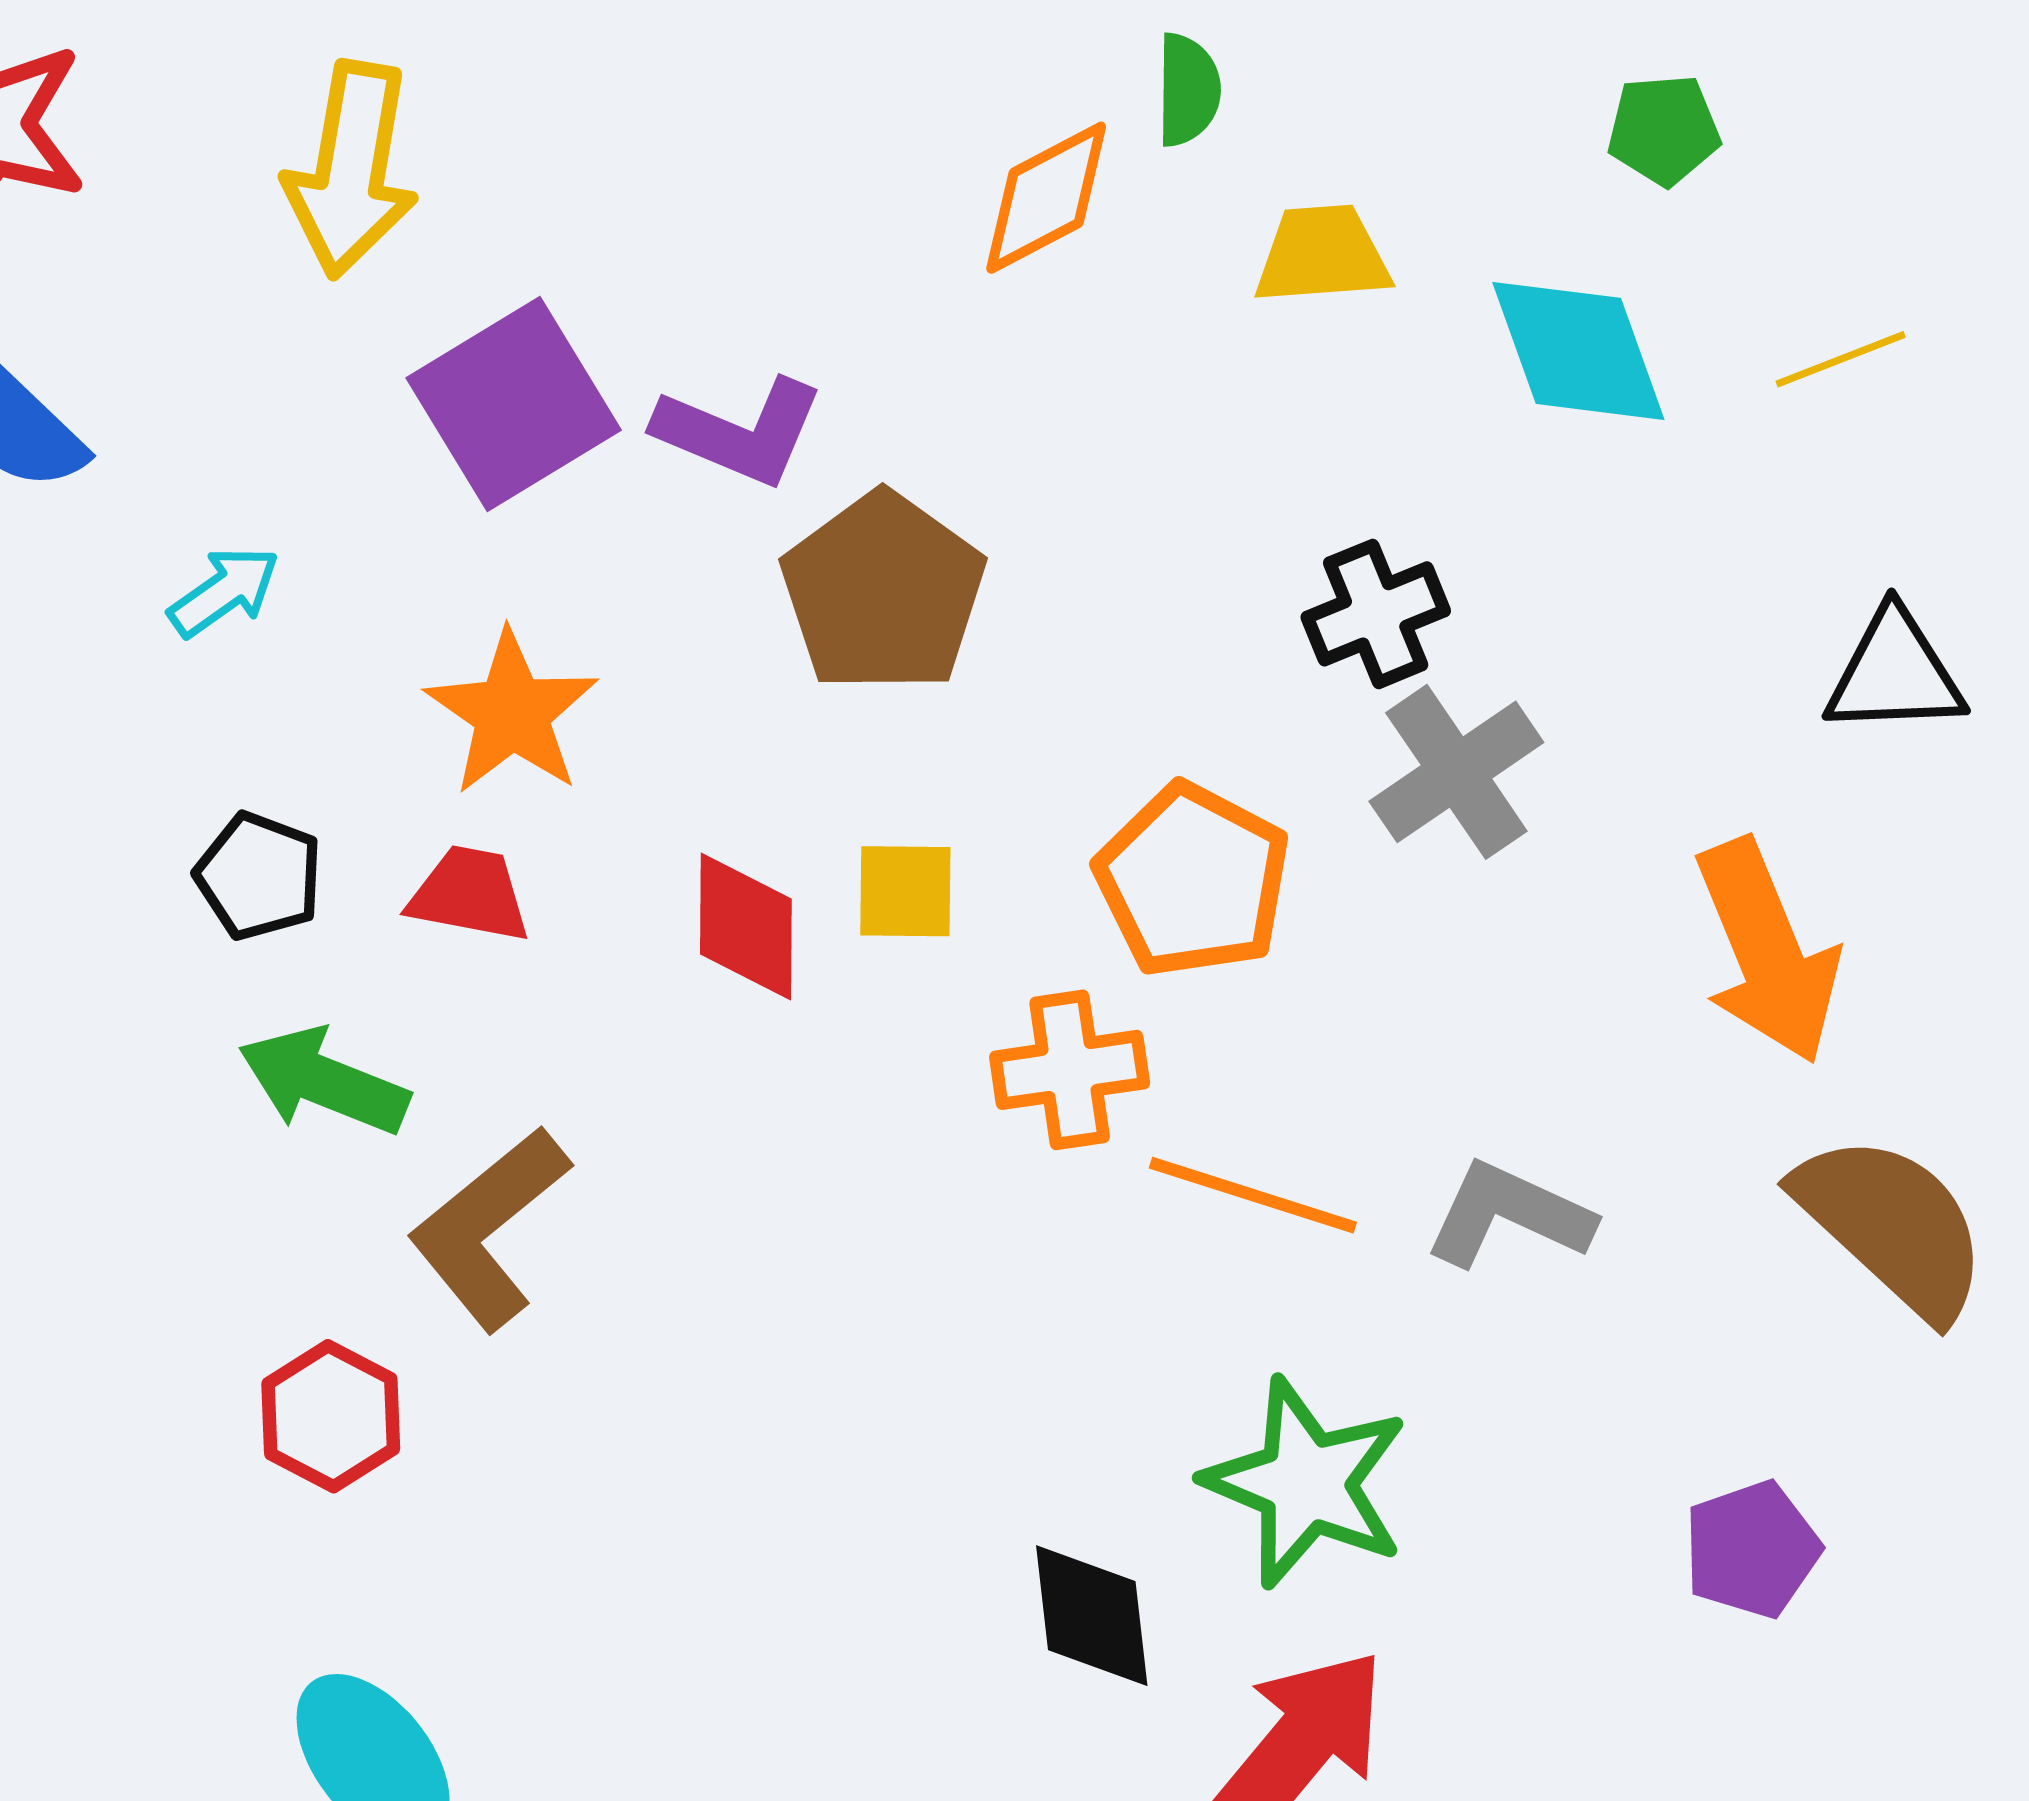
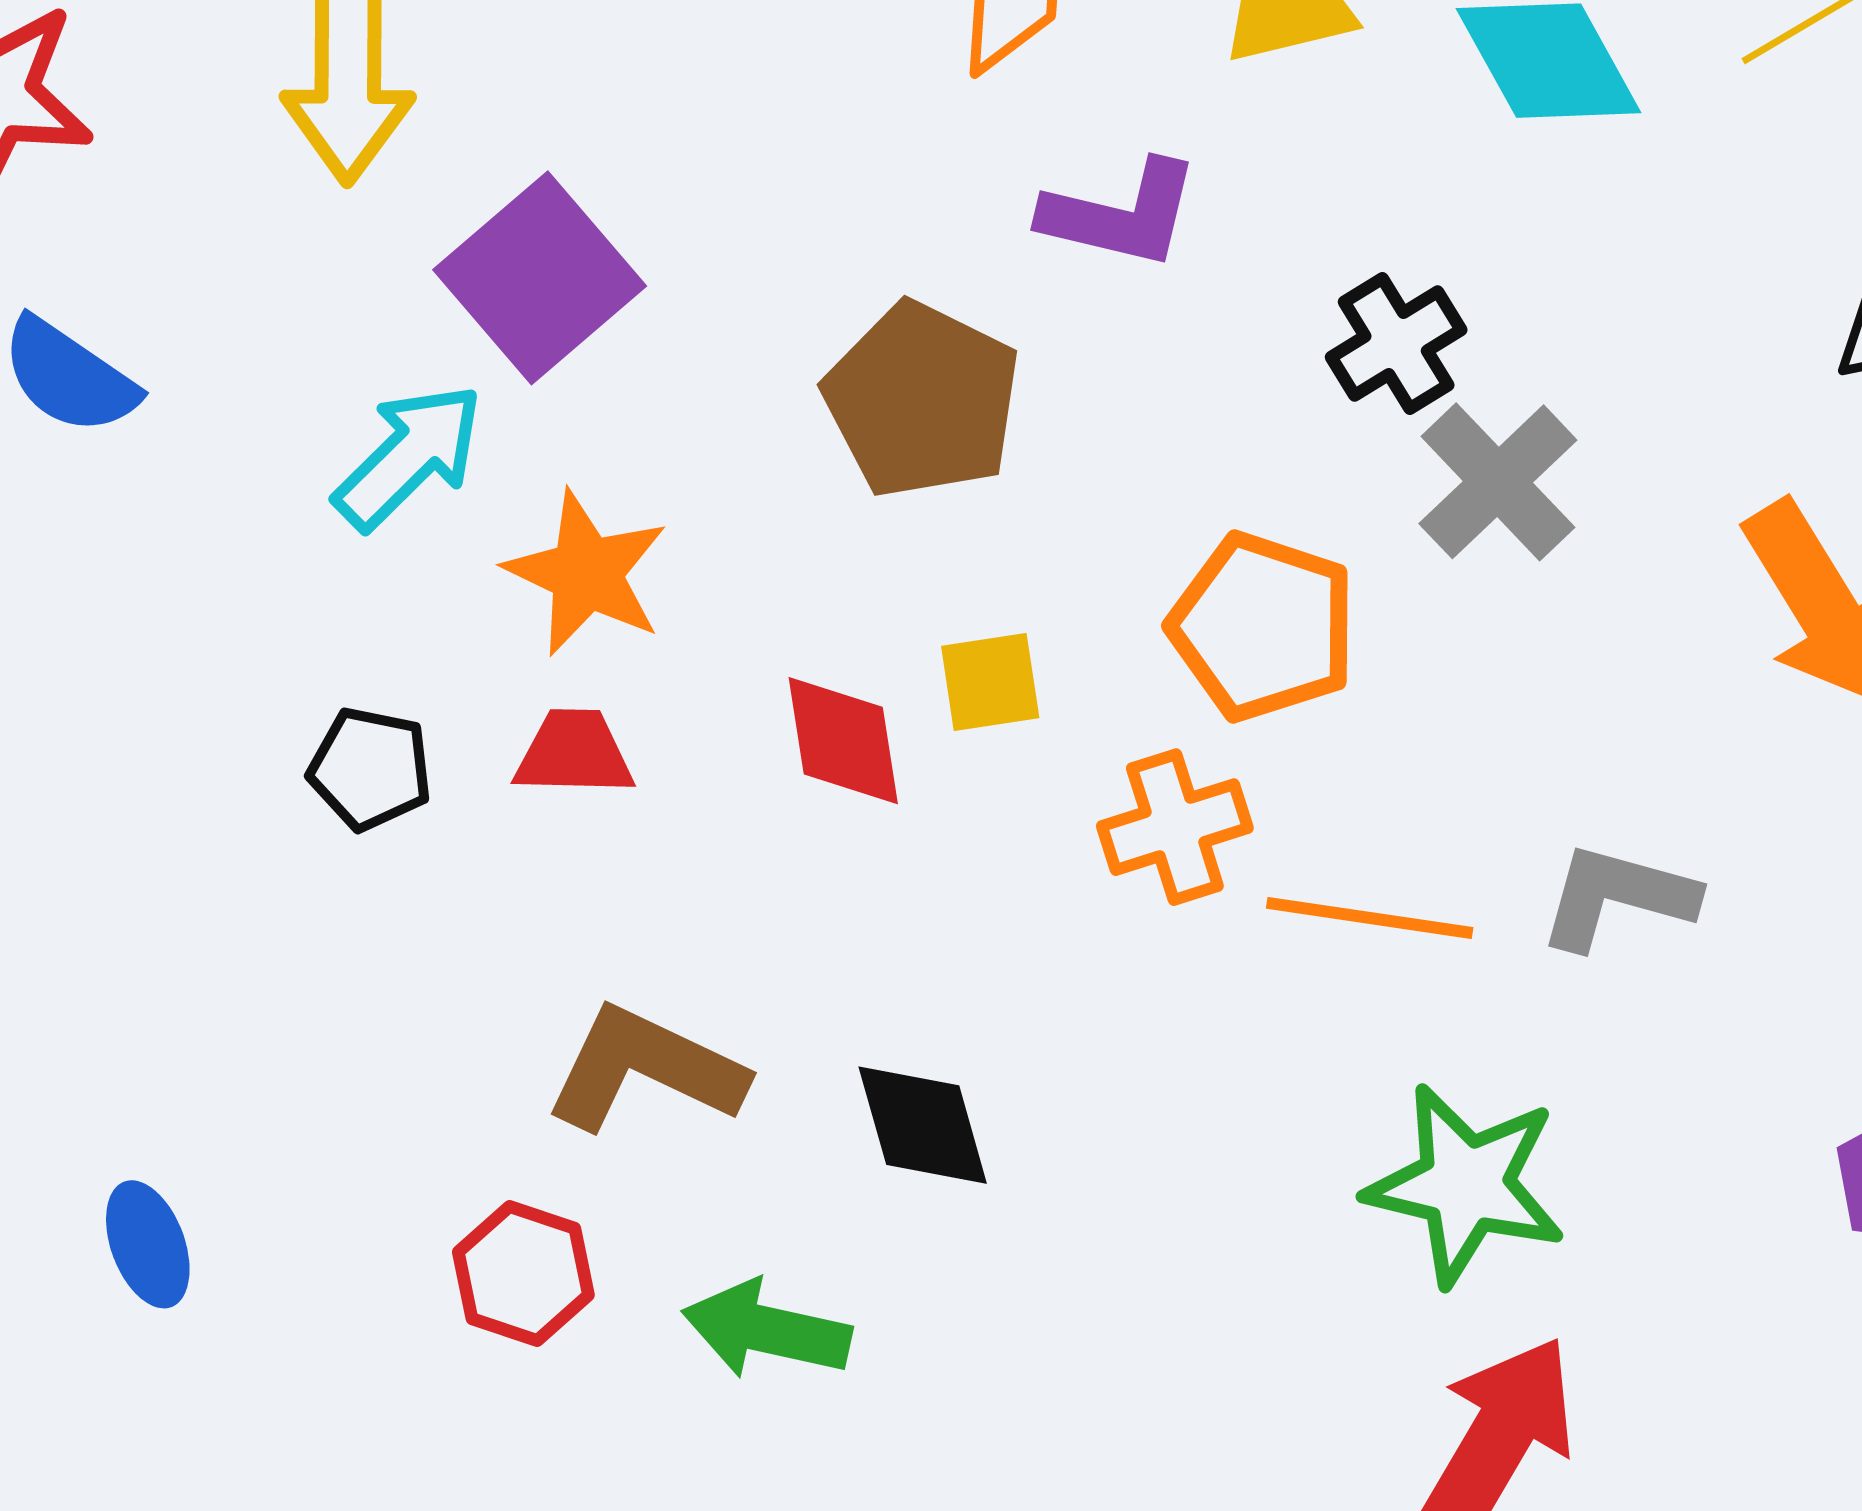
purple L-shape: (740, 432) -> (1121, 214), moved
cyan arrow: (224, 592) -> (409, 456), moved, size x1.5
green arrow: (324, 1081) -> (767, 1330), moved
brown L-shape: (489, 1228) -> (645, 1069), turned 74
black diamond: (1092, 1616) -> (923, 1125), moved

